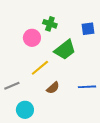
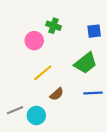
green trapezoid: (65, 50) -> (86, 63), moved
gray line: (12, 86) -> (15, 110), moved
cyan circle: (25, 110) -> (36, 115), moved

